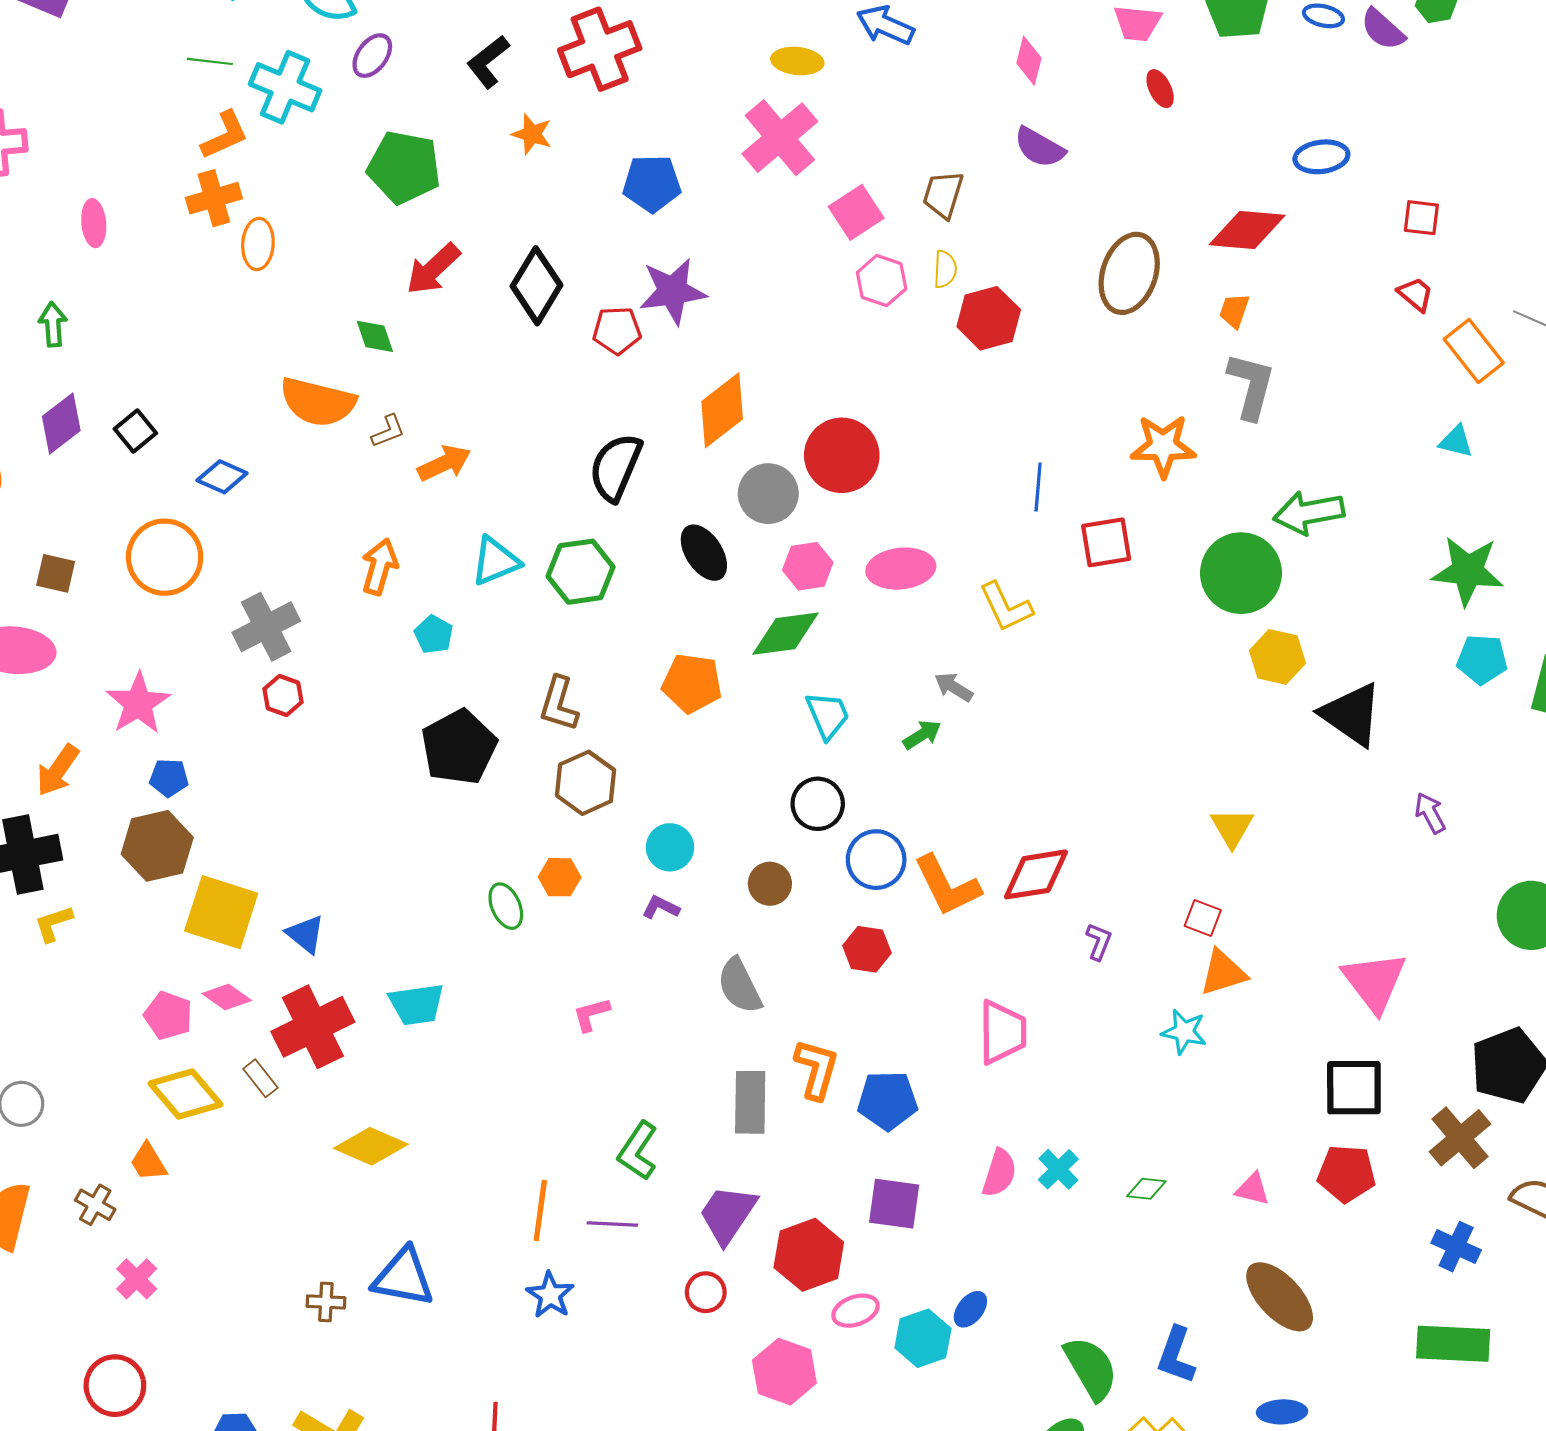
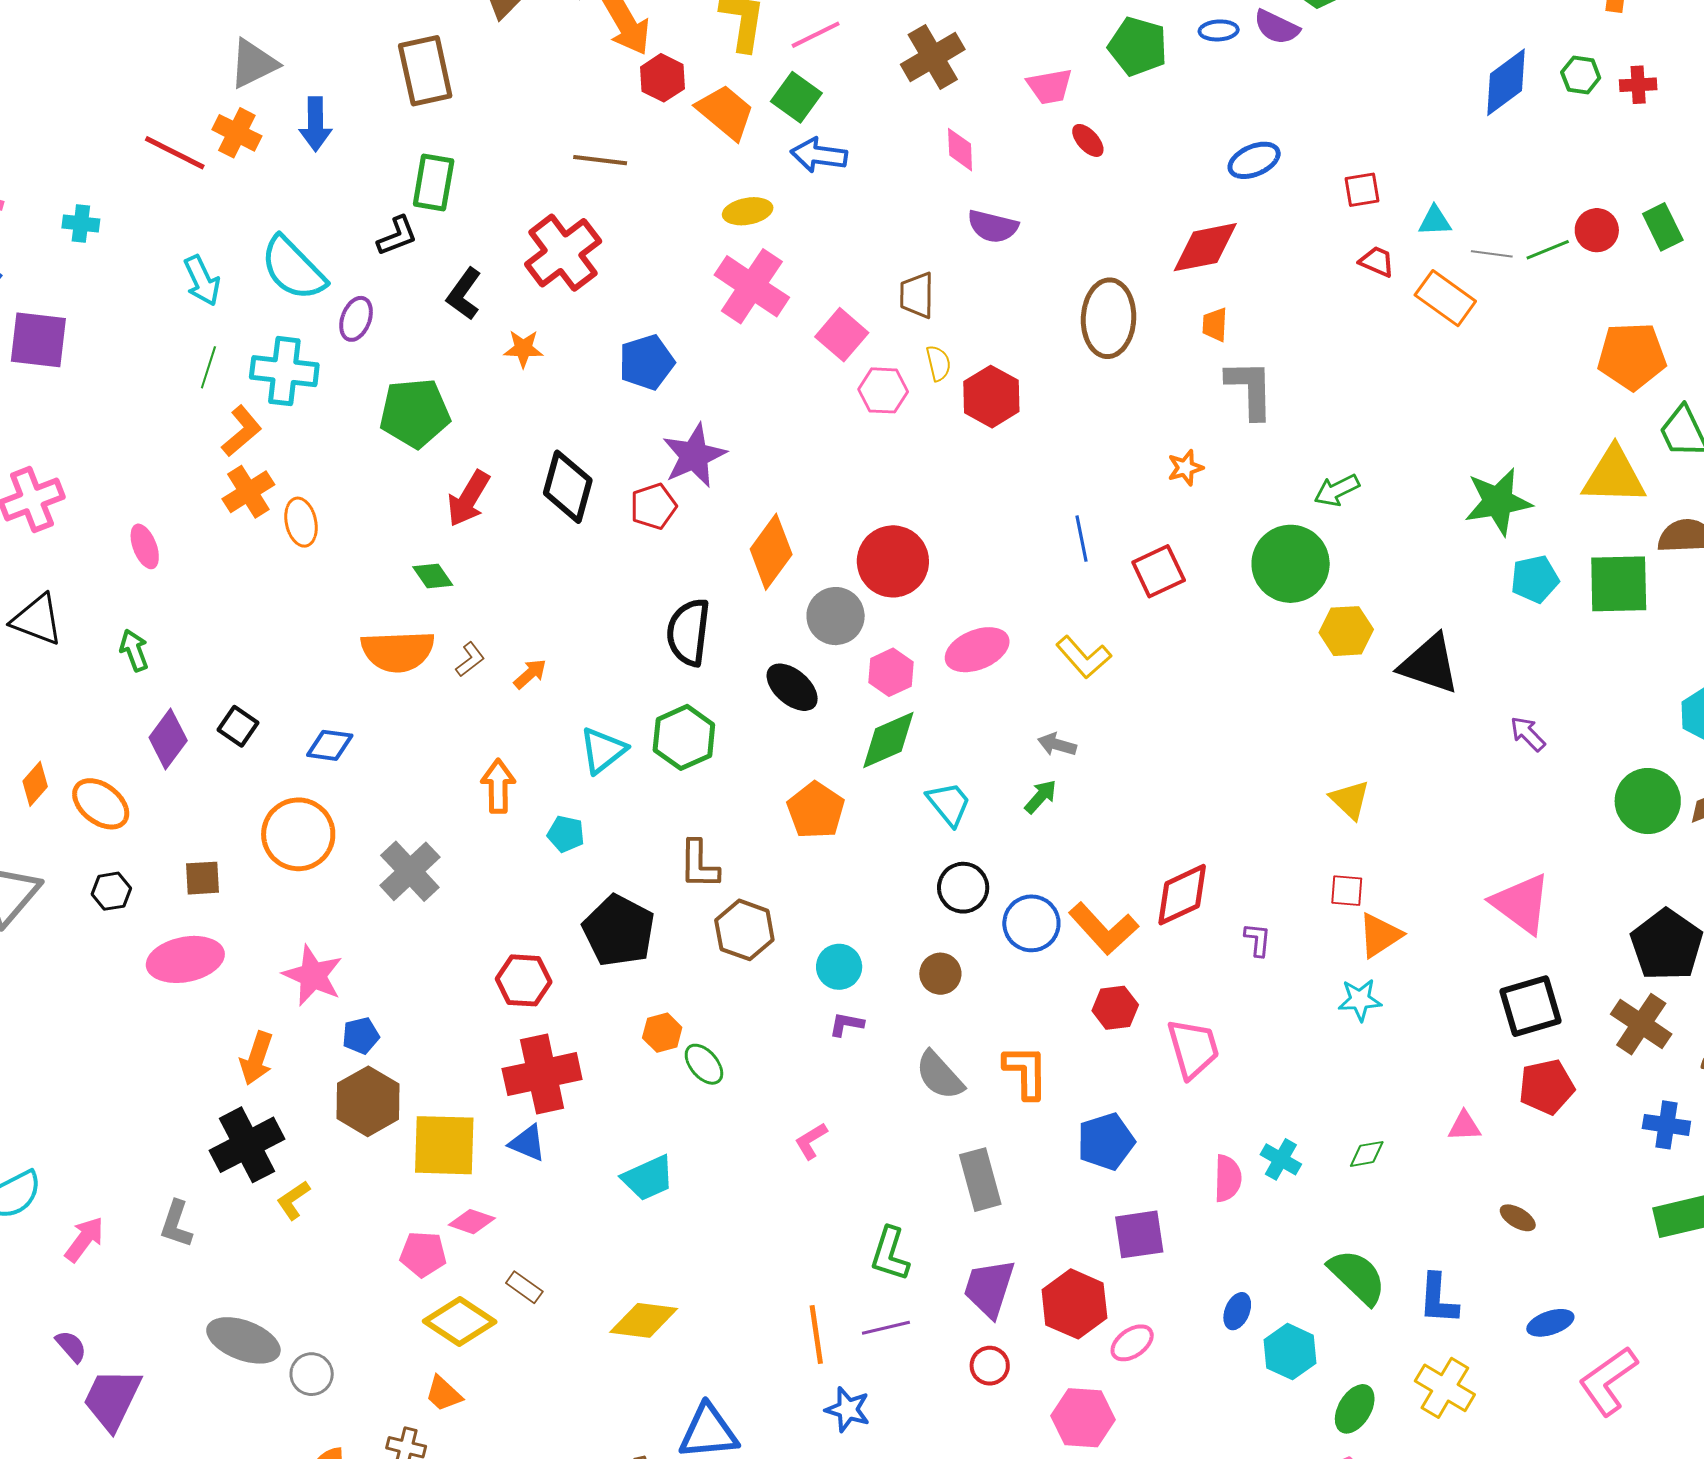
green line: (210, 61) -> (208, 367), turned -63
cyan triangle: (1456, 441) -> (1435, 221), moved
orange star: (1163, 446) -> (1185, 468), size x0.6
orange arrow: (444, 463) -> (530, 674), size x0.7
green arrow: (1309, 513) -> (1337, 490), size x0.7
orange pentagon: (692, 683) -> (816, 810), turned -30
red hexagon: (283, 696) -> (524, 980), moved, size x1.4
orange hexagon: (560, 877) -> (662, 1033), moved
red hexagon: (867, 949) -> (1115, 1008), moved
red cross: (313, 1027) -> (542, 1074), moved, turned 30
orange L-shape: (816, 1069) -> (1026, 1072), moved
brown ellipse: (1280, 1297) -> (1518, 1218), size x0.5
cyan hexagon: (923, 1338) -> (1290, 1352), moved
green semicircle: (1091, 1368) -> (1357, 1277), moved

